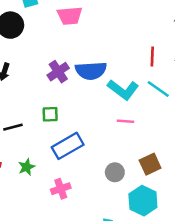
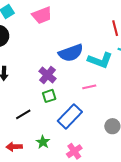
purple cross: (58, 72) -> (47, 75), moved
pink line: (126, 121) -> (89, 87), moved

